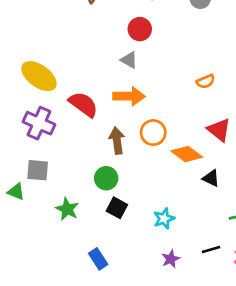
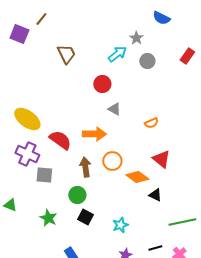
gray triangle: (129, 60) -> (114, 109), moved
gray square: (38, 170) -> (44, 175), moved

